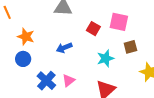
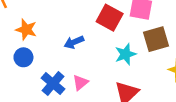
red square: (93, 29) -> (110, 18), size x1.5
brown square: (130, 47) -> (156, 39), size x1.5

